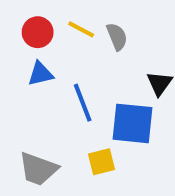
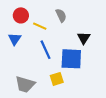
yellow line: (81, 29) -> (40, 26), moved
blue triangle: (40, 74) -> (15, 39), moved, turned -40

